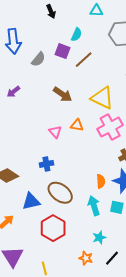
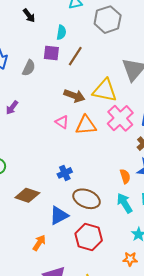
brown arrow: (63, 94) -> (74, 96), moved
orange triangle: (77, 125) -> (86, 125), size x1.5
pink triangle: (55, 132) -> (62, 122), moved

